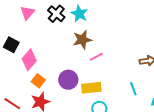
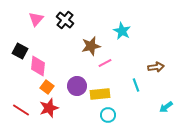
cyan star: (79, 14) -> (122, 31), moved
pink diamond: (29, 60) -> (38, 66), turned -35
cyan line: (133, 89) -> (136, 85), moved

